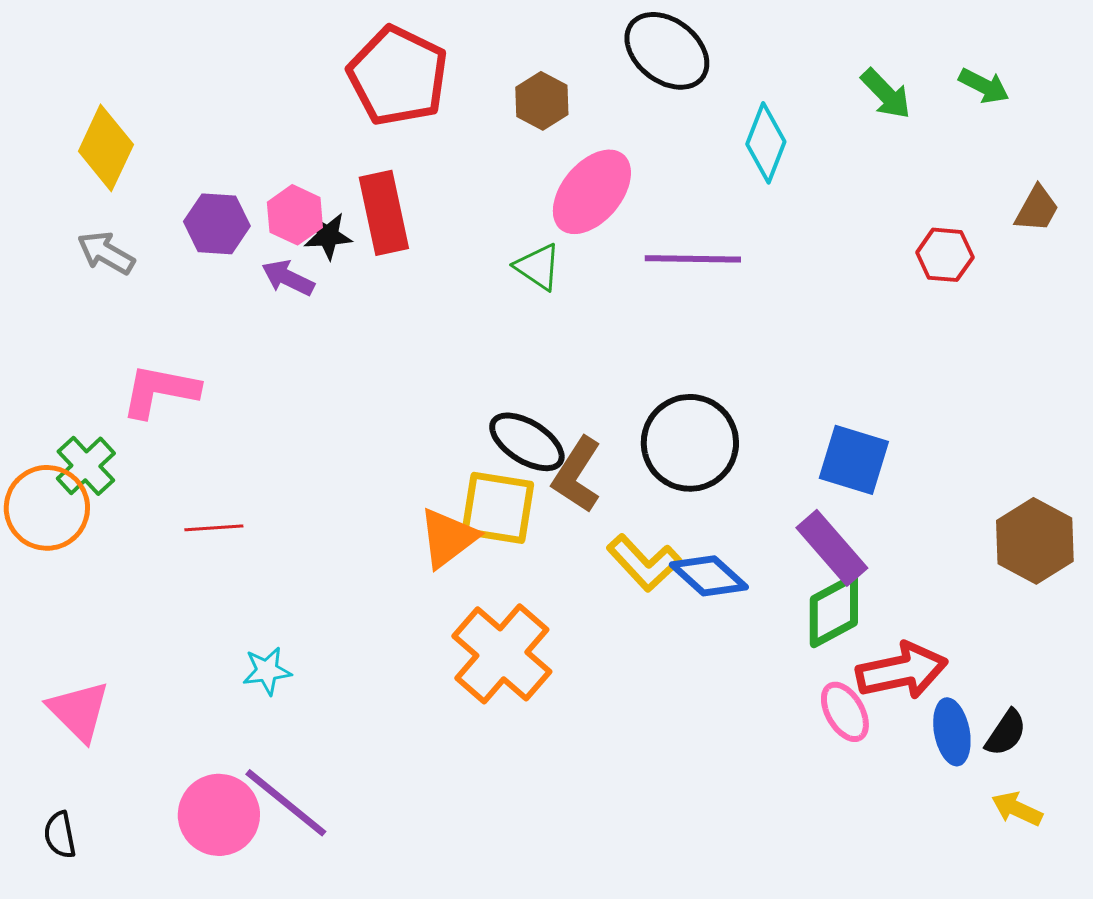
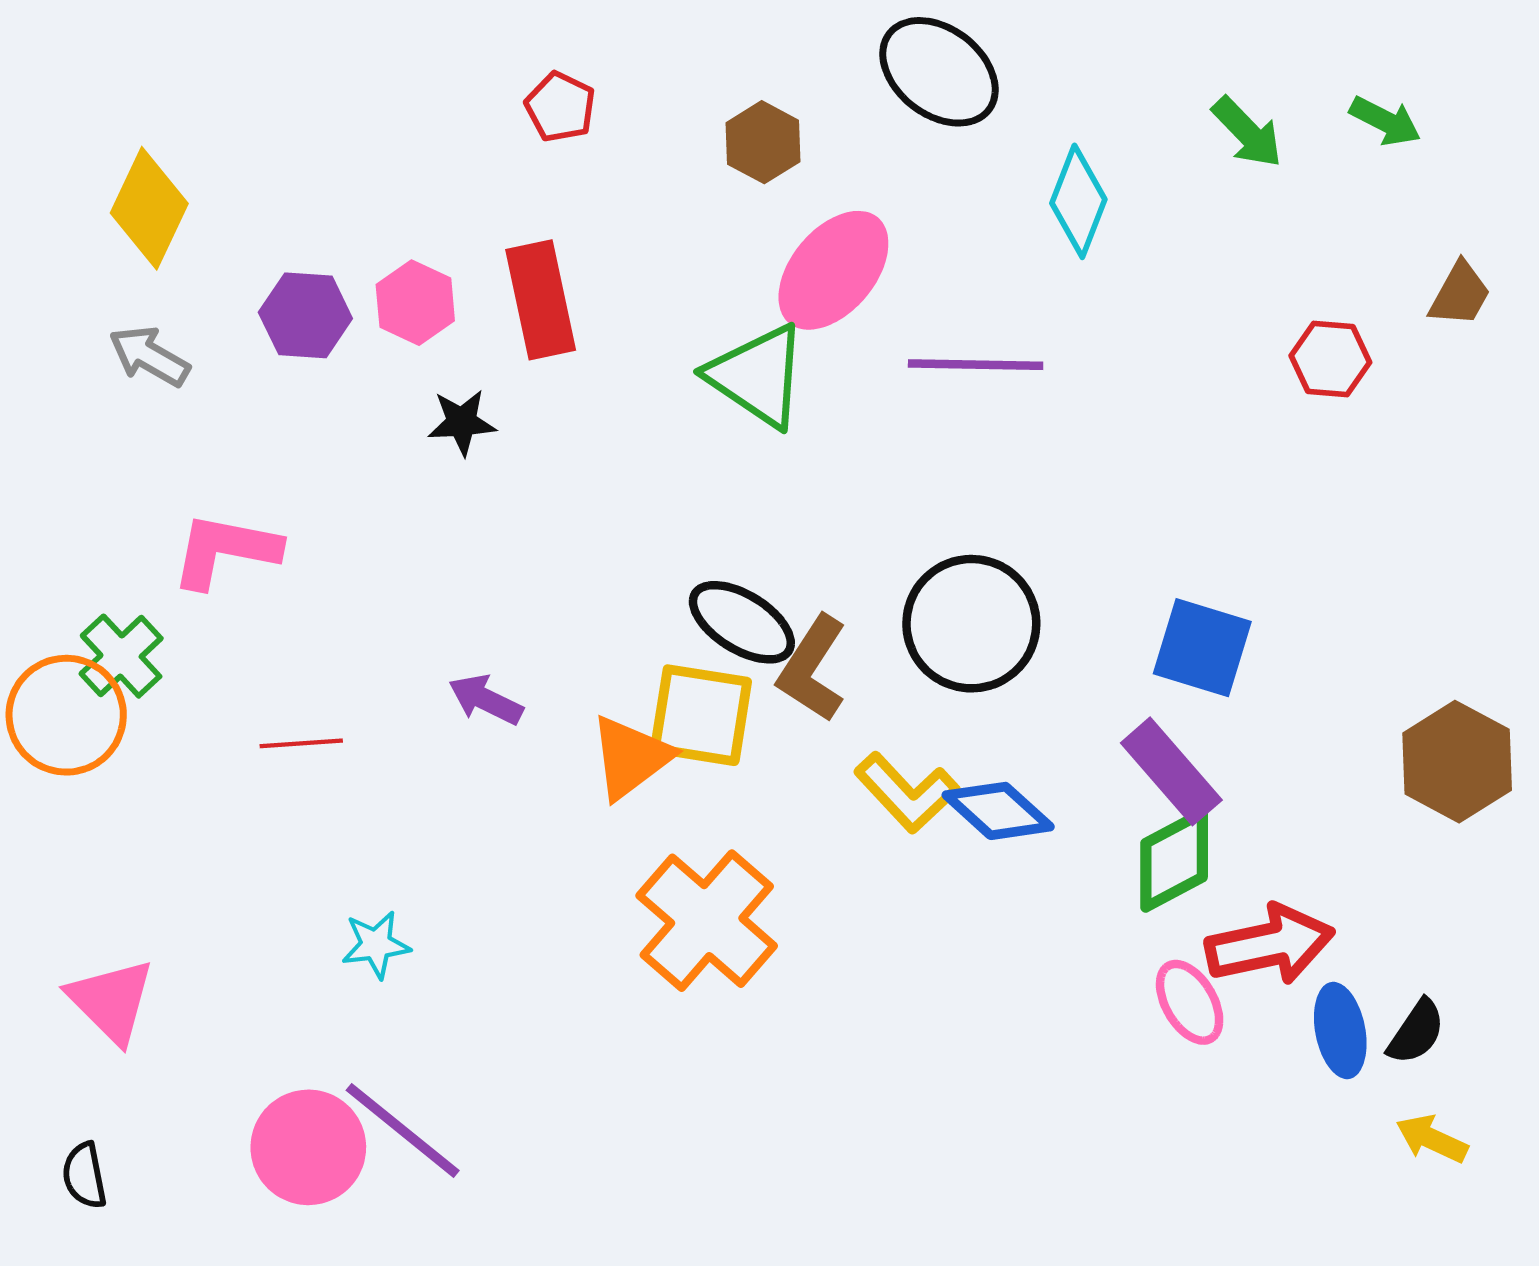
red pentagon: (398, 76) -> (560, 107), size x0.5
black star: (328, 236) -> (462, 422), moved
green triangle: (538, 267) -> (757, 376), size x1.6
purple arrow: (288, 278) -> (486, 700), moved

